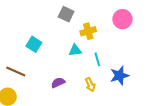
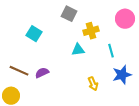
cyan square: (34, 44) -> (34, 34), moved
cyan line: (97, 59) -> (111, 51), moved
purple semicircle: (58, 83) -> (42, 73), moved

